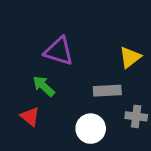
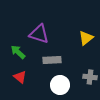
green arrow: (44, 86) -> (18, 52), moved
gray rectangle: (107, 91) -> (52, 60), moved

